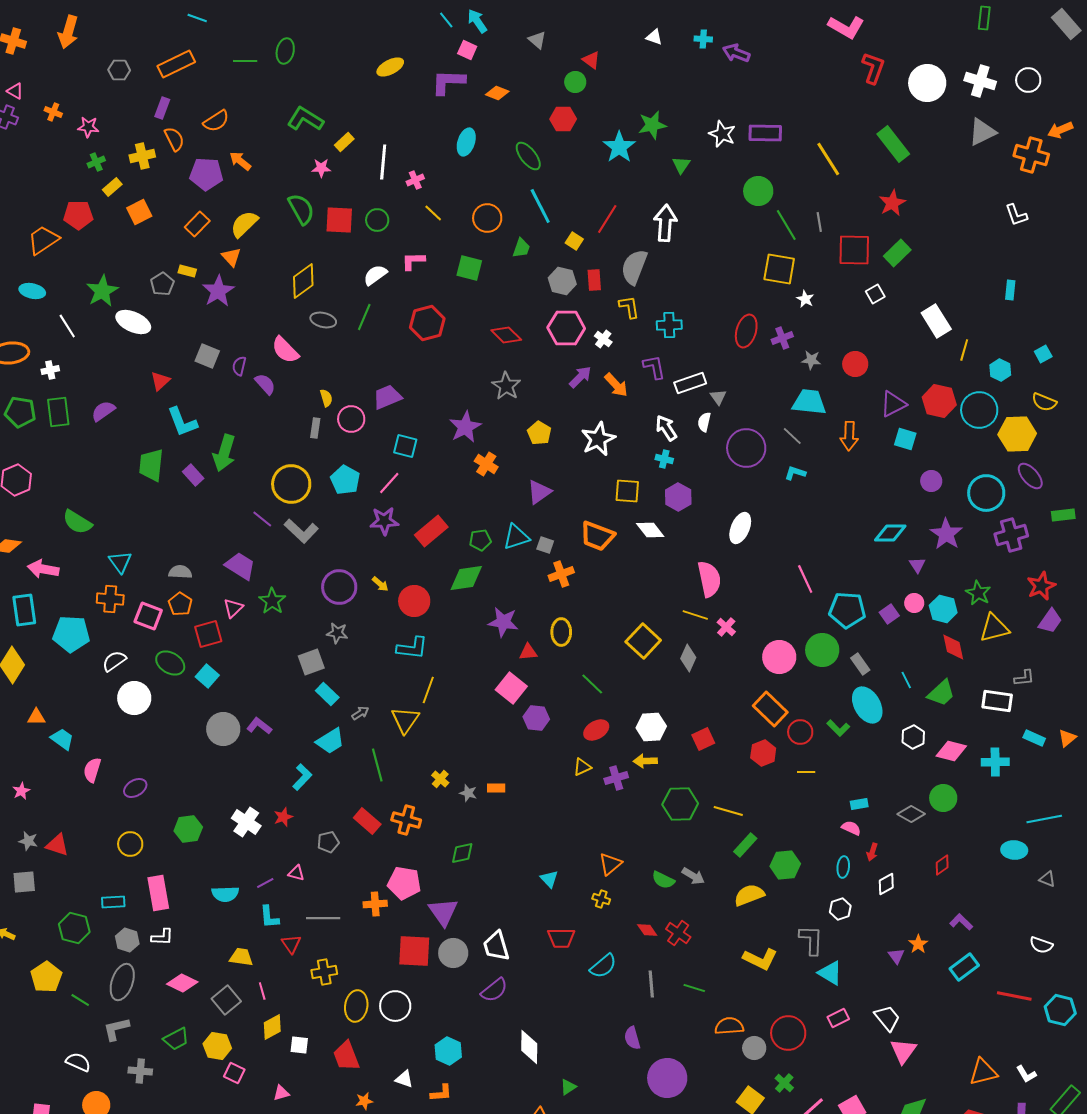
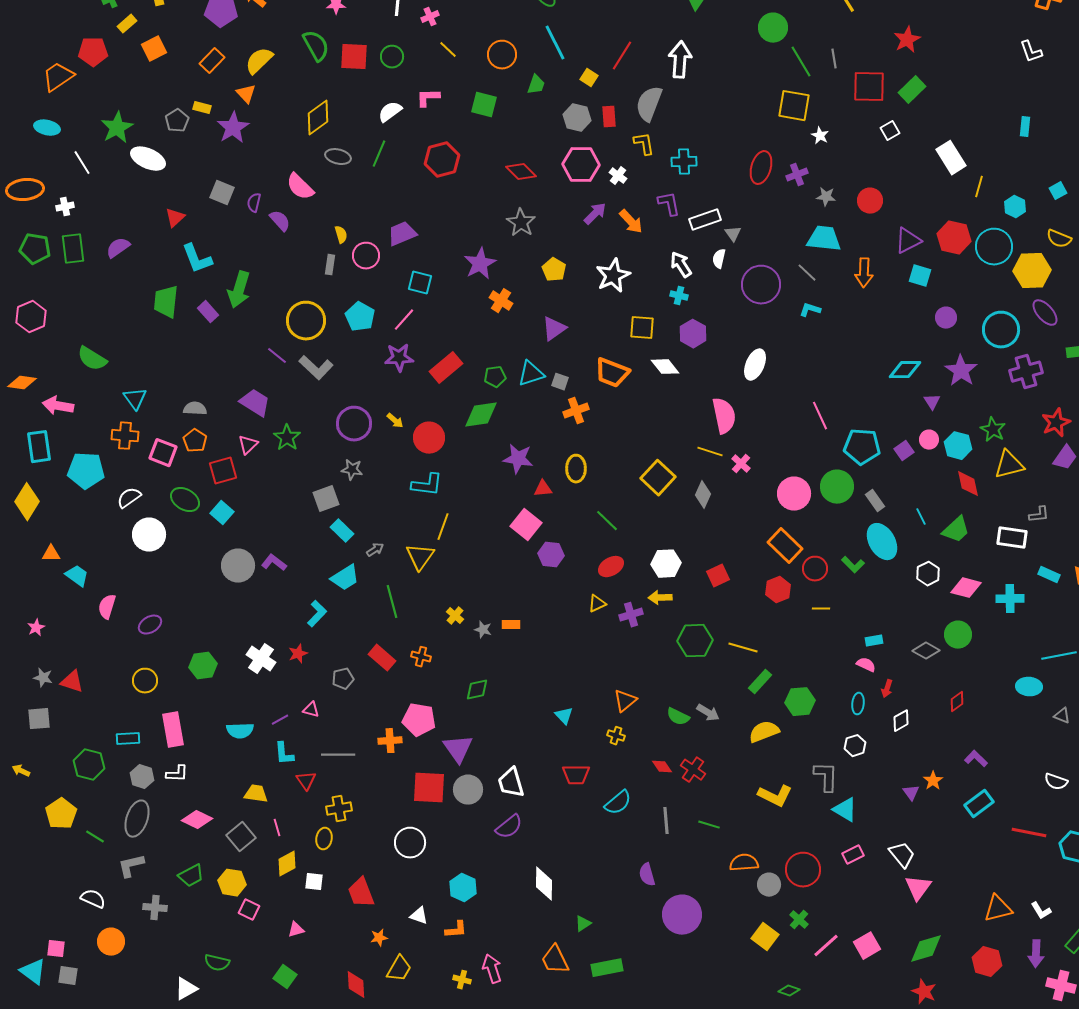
orange cross: (406, 820) -> (421, 657), size x0.7
yellow ellipse: (356, 1006) -> (324, 839), moved, size x0.7

